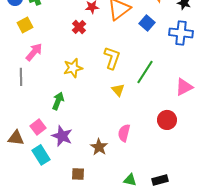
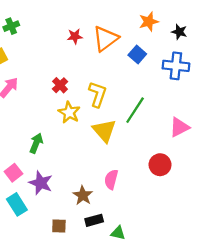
red cross: (79, 27) -> (60, 85), moved
yellow star: (73, 68) -> (69, 112), moved, turned -30
yellow triangle: (118, 90) -> (104, 131), size x1.6
black rectangle: (160, 180) -> (94, 220), moved

